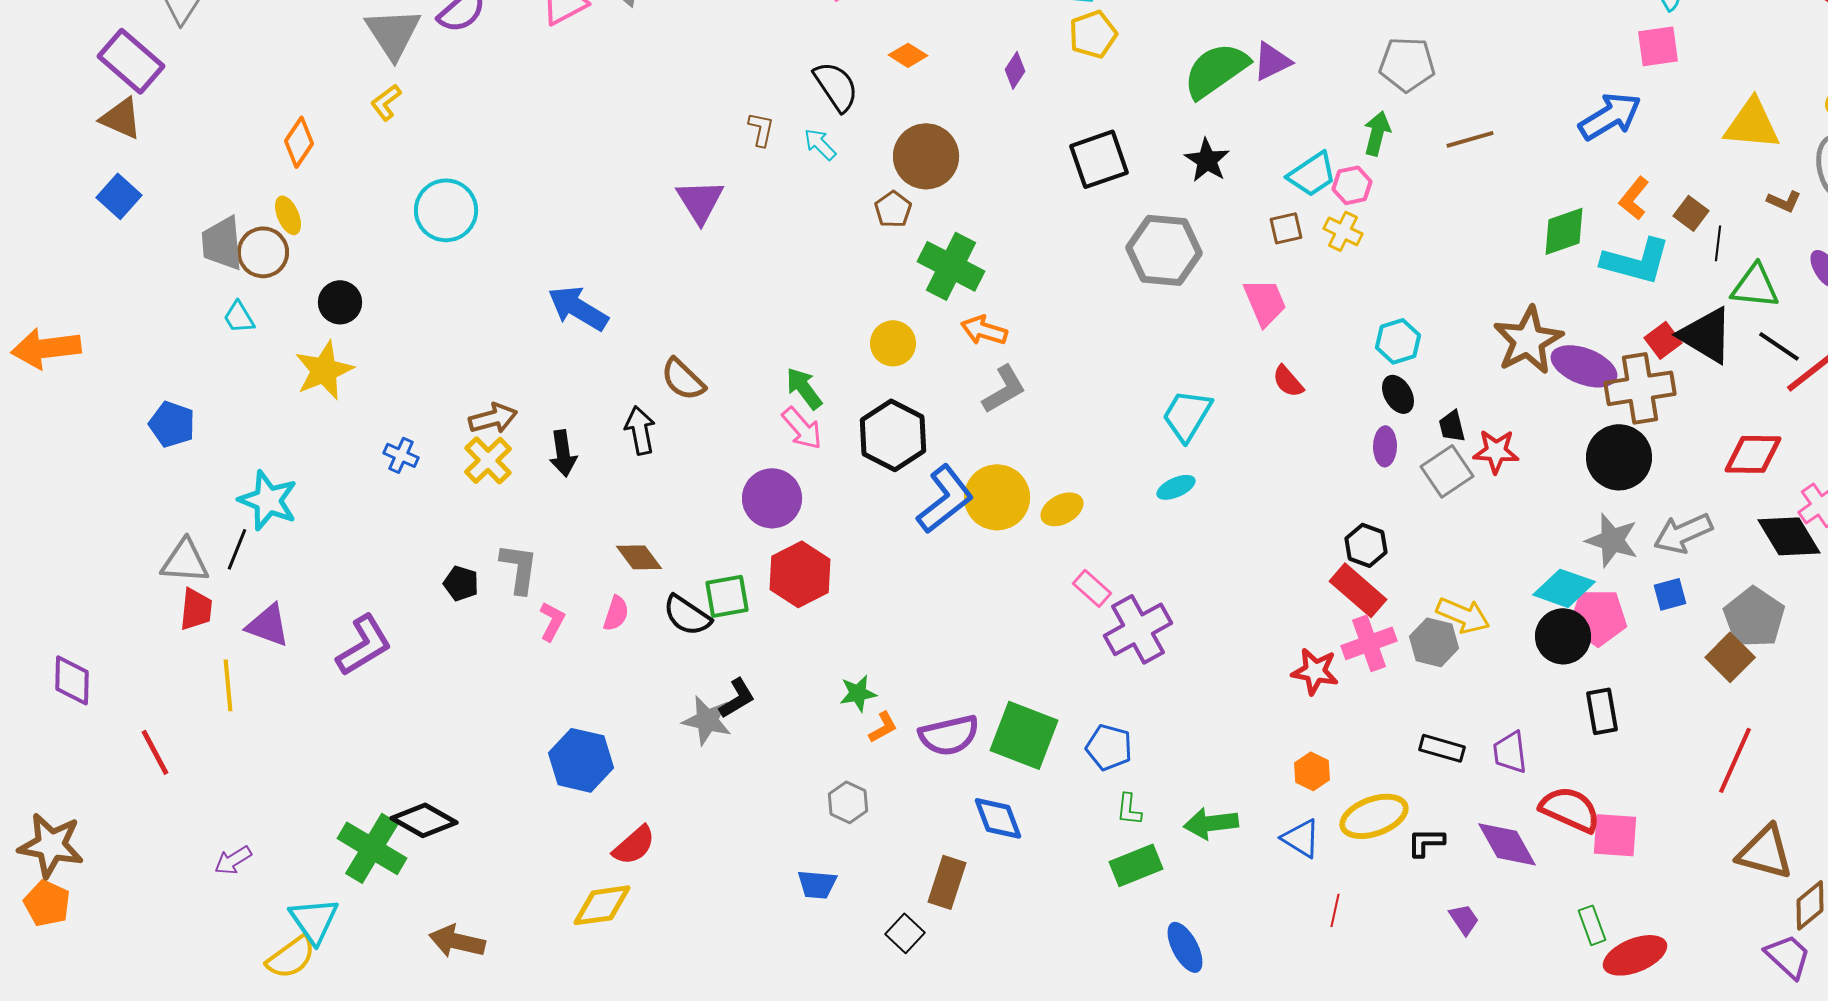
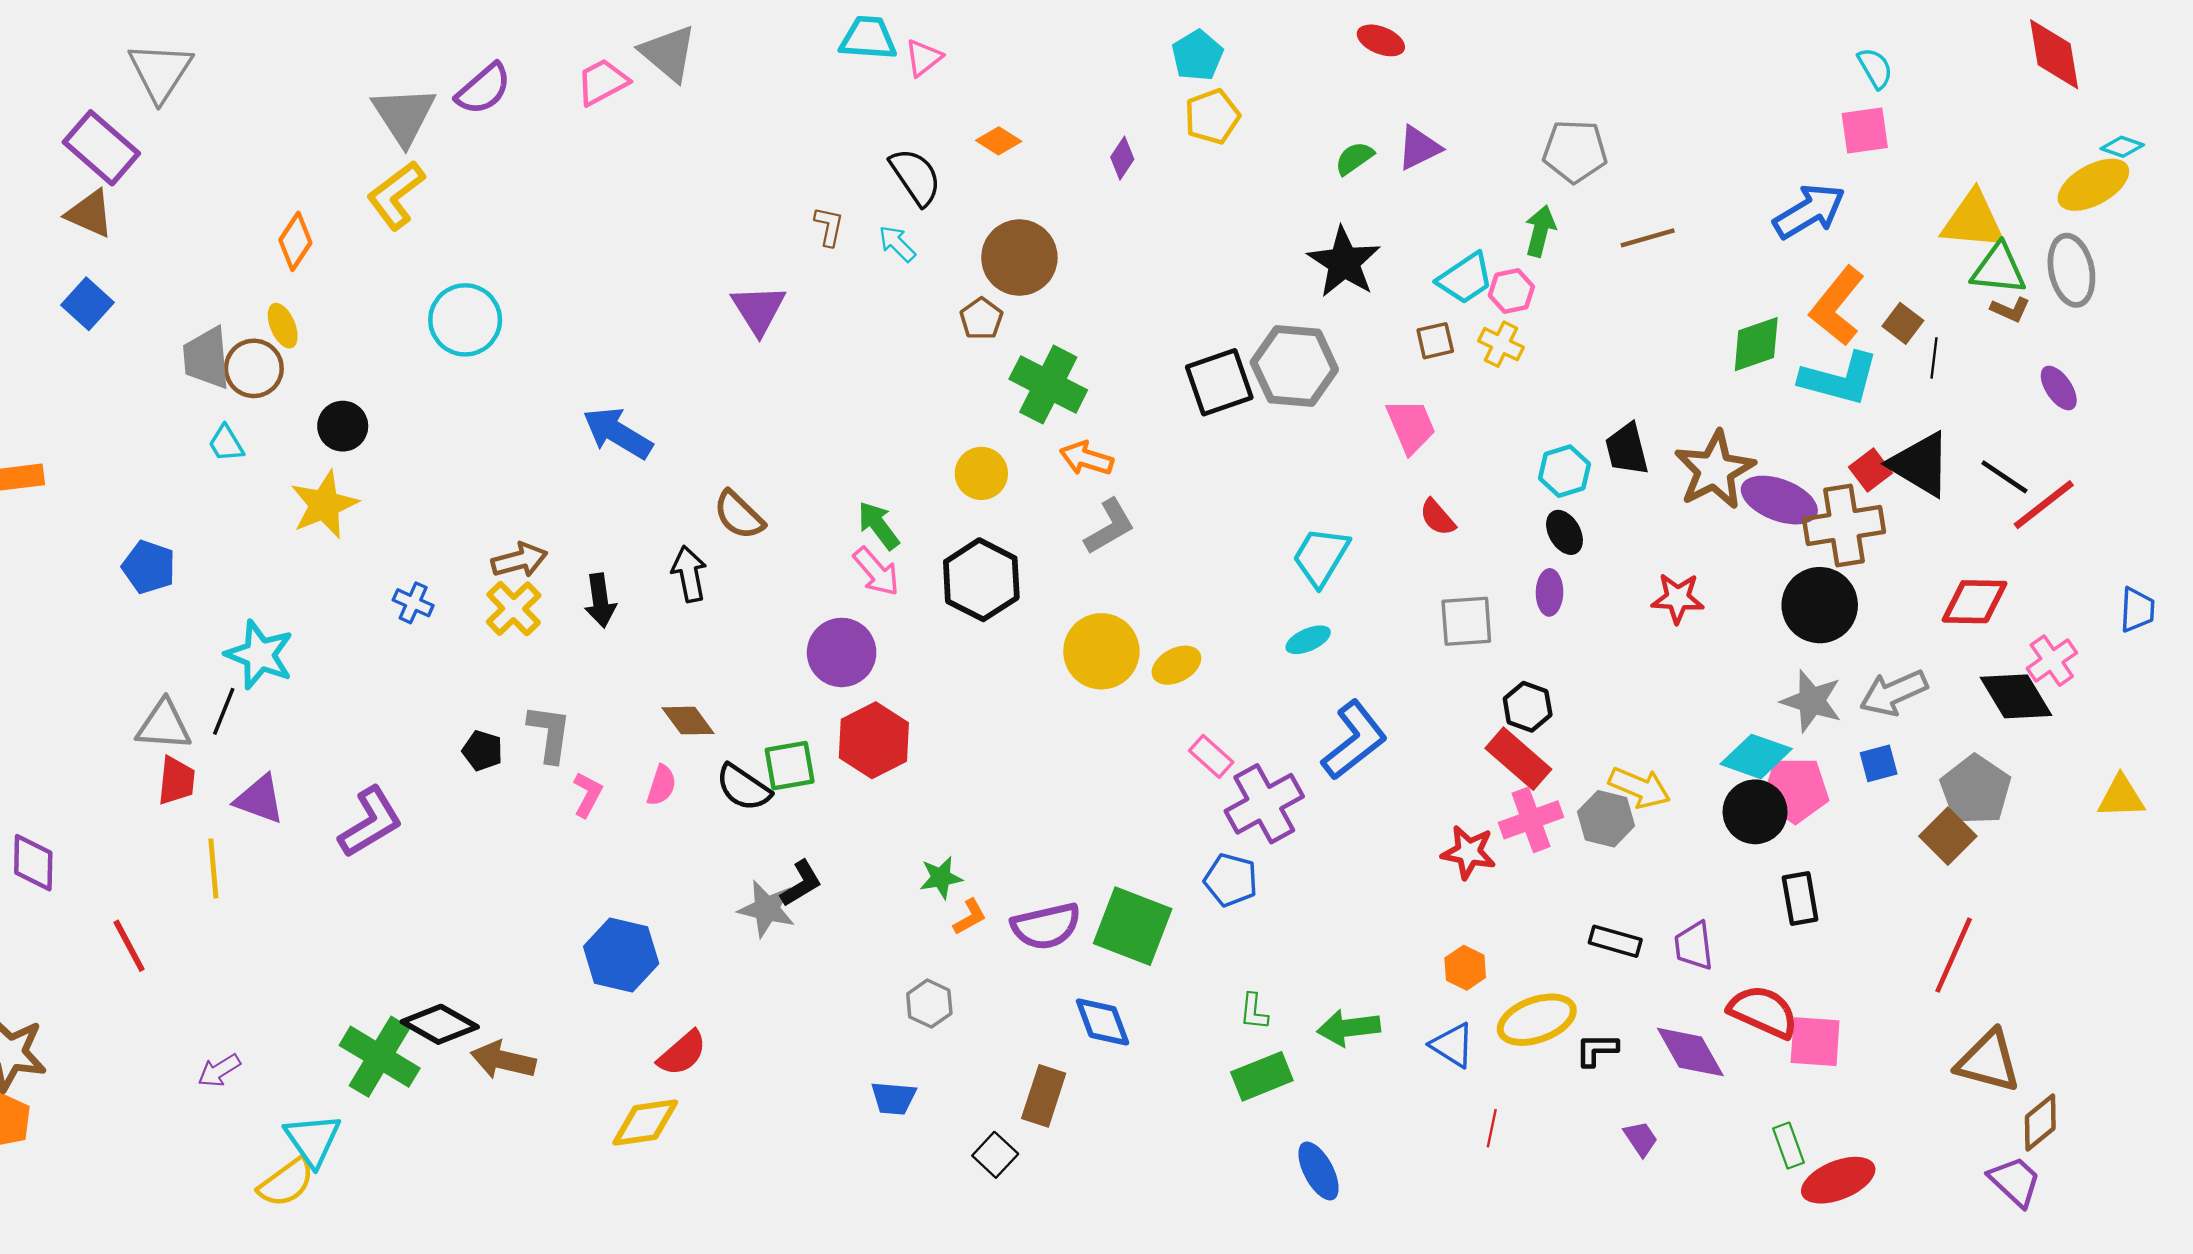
green semicircle: (1216, 70) -> (1354, 158), size x0.5
yellow L-shape: (386, 102) -> (396, 195), size x1.6
black square: (1099, 159) -> (1219, 382), moved
black star: (1207, 160) -> (1344, 262), size x1.4
orange L-shape: (1634, 198) -> (1837, 306), size x1.6
green triangle: (1755, 286) -> (1999, 269), moved
black trapezoid: (1452, 426) -> (1627, 449), moved, size x1.4
gray square: (1447, 471) -> (1466, 621), moved, turned 30
blue L-shape: (945, 499) -> (1354, 740), moved
blue pentagon: (1109, 747) -> (1231, 880), moved
brown arrow: (457, 941) -> (503, 1060), moved

